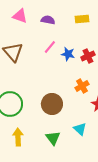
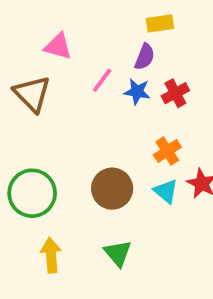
pink triangle: (20, 16) -> (58, 46), moved
purple semicircle: (48, 20) -> (145, 57), moved, turned 104
cyan triangle: (80, 129) -> (166, 191), moved

